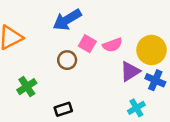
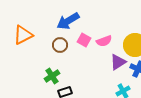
brown circle: (67, 60) -> (60, 45), moved
green cross: (27, 87) -> (52, 76), moved

